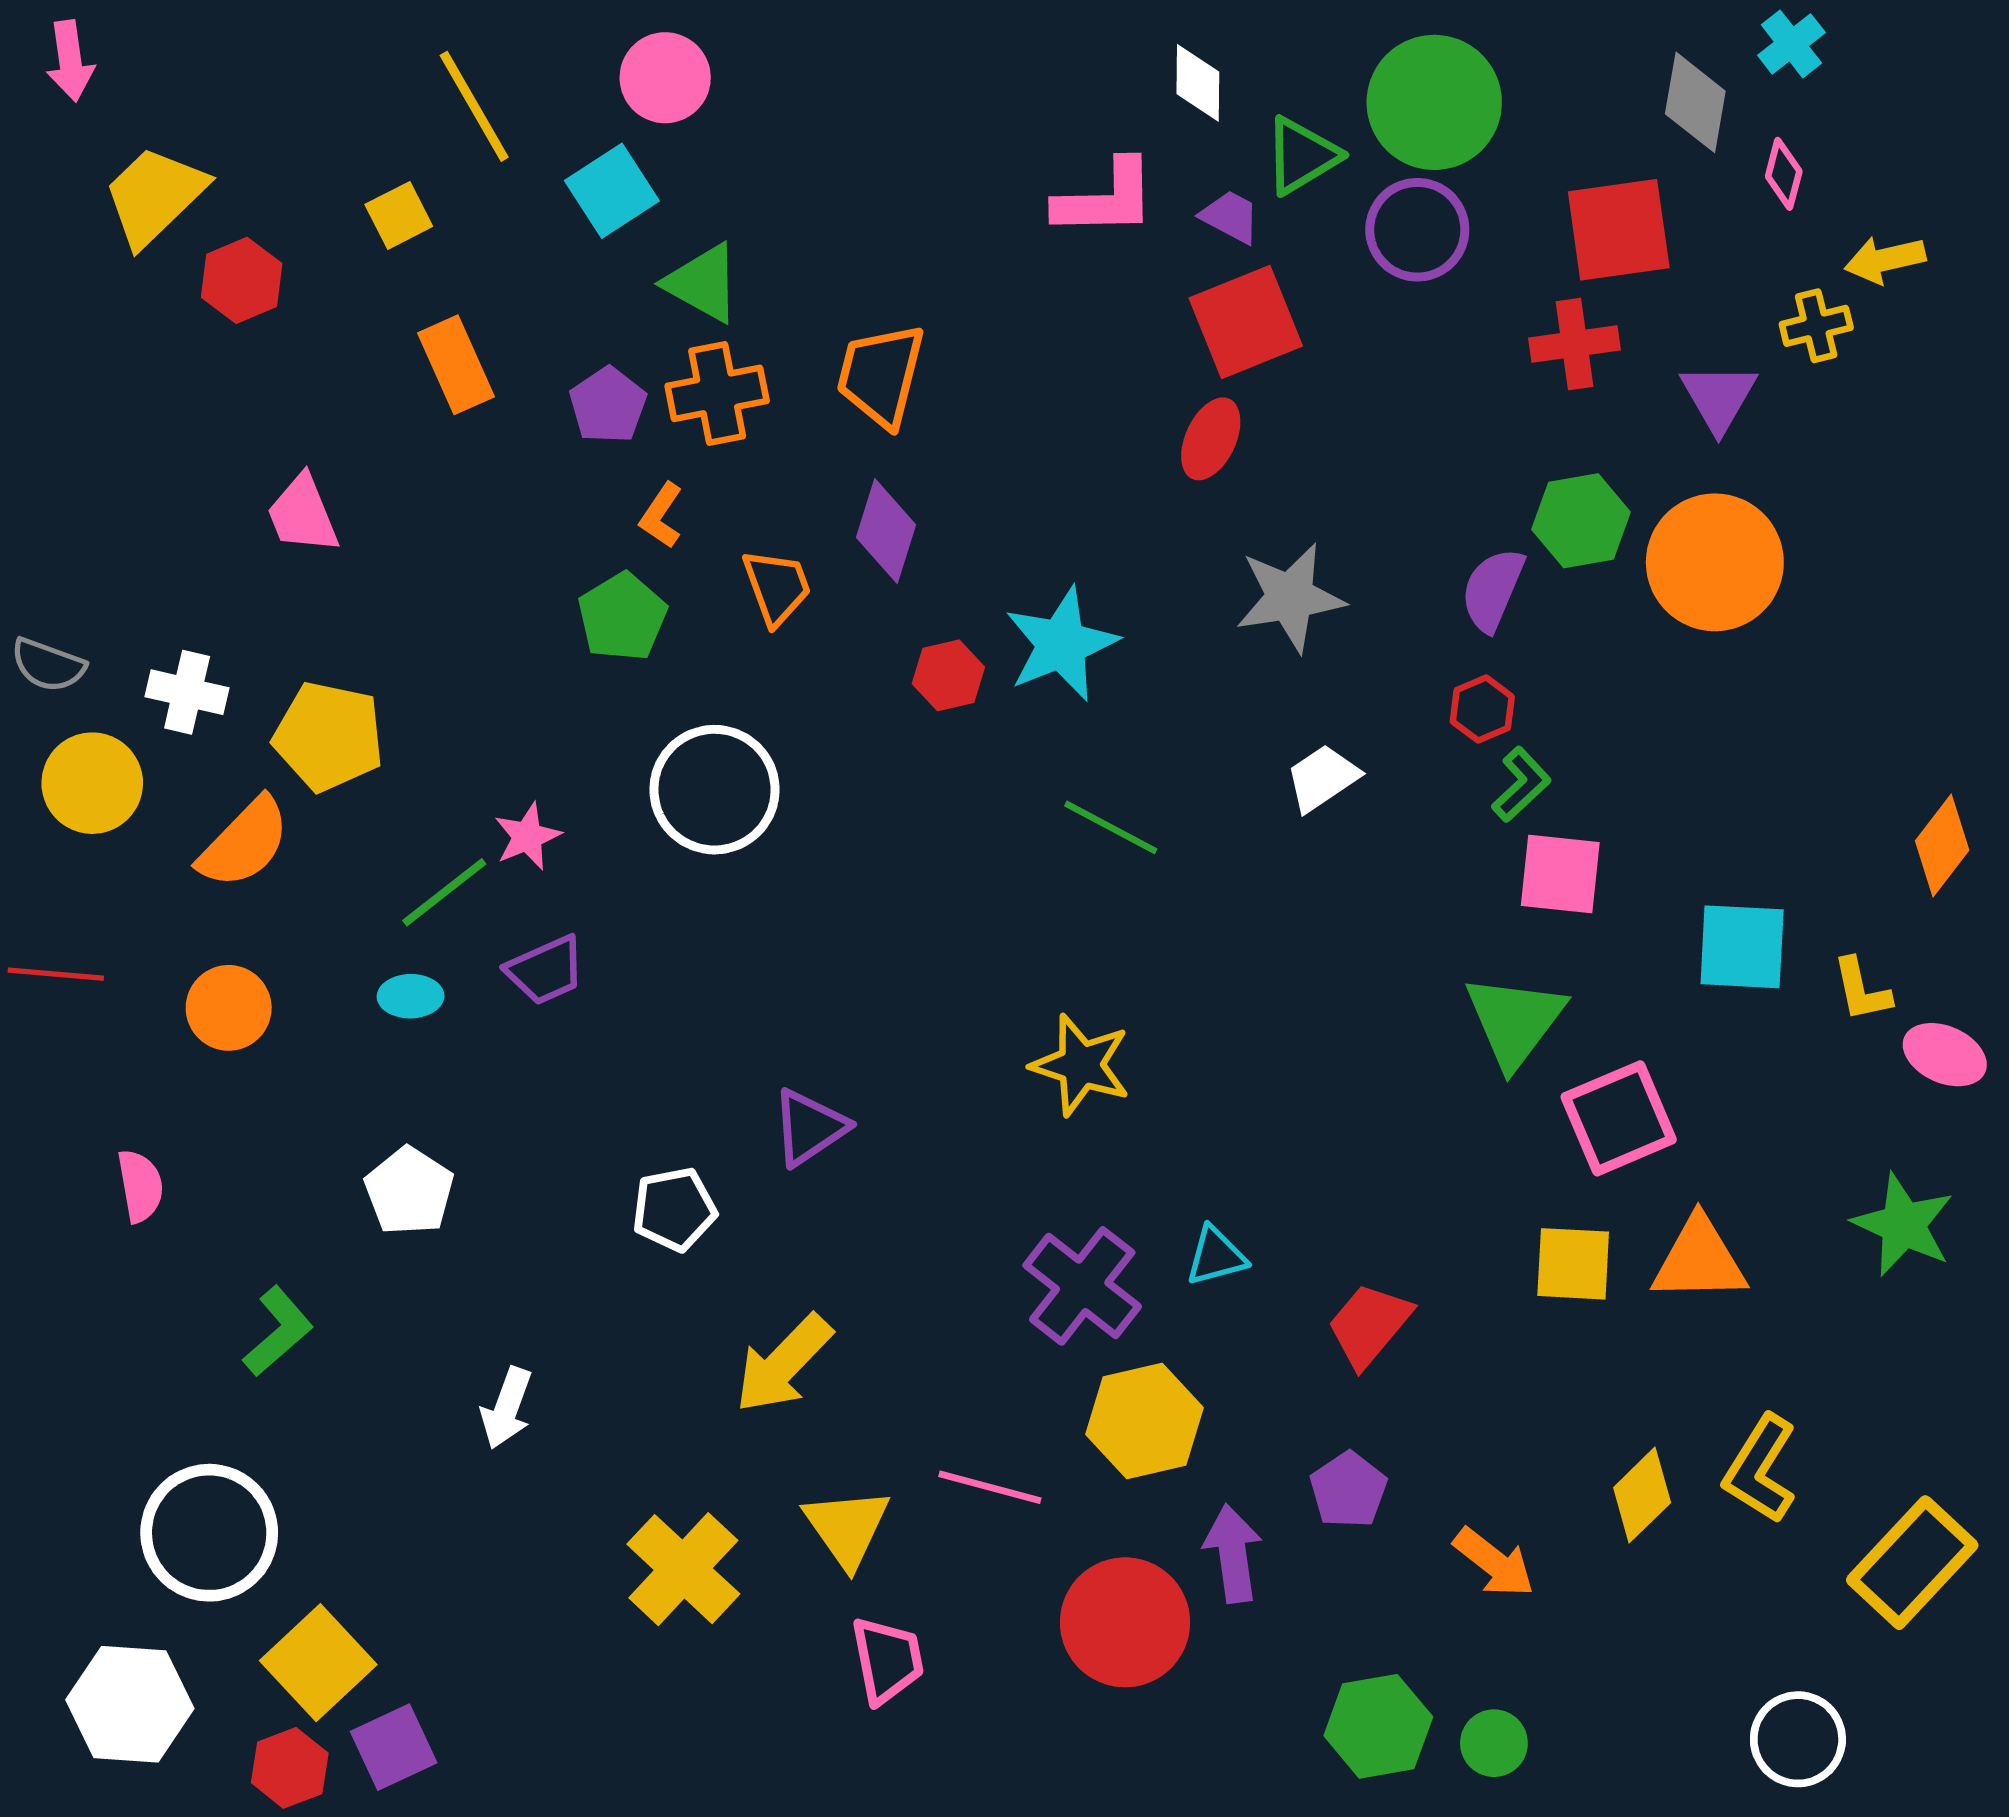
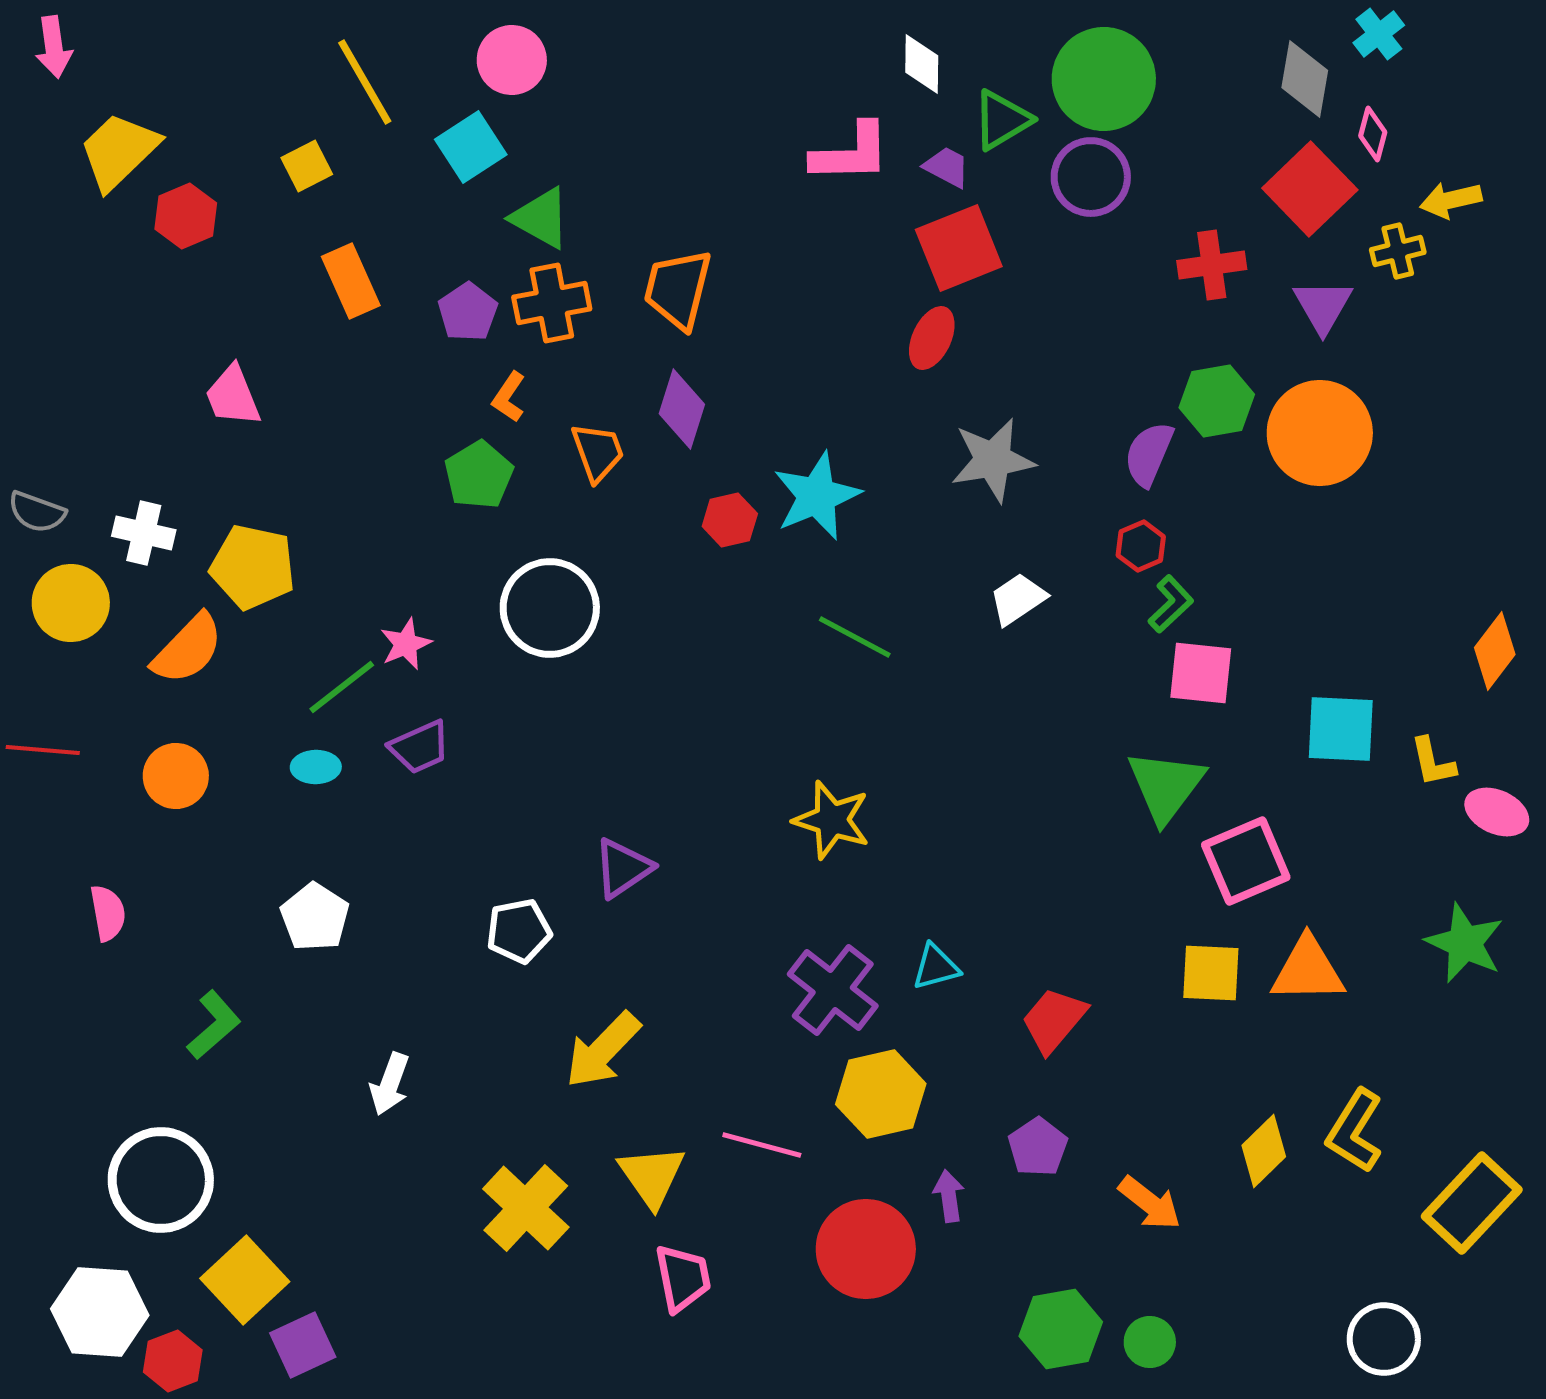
red square: (1619, 230) -> (1310, 189), moved, turned -36
purple arrow: (1233, 1554) -> (949, 1196), size x0.7
red hexagon: (290, 1768) -> (173, 1361), moved

